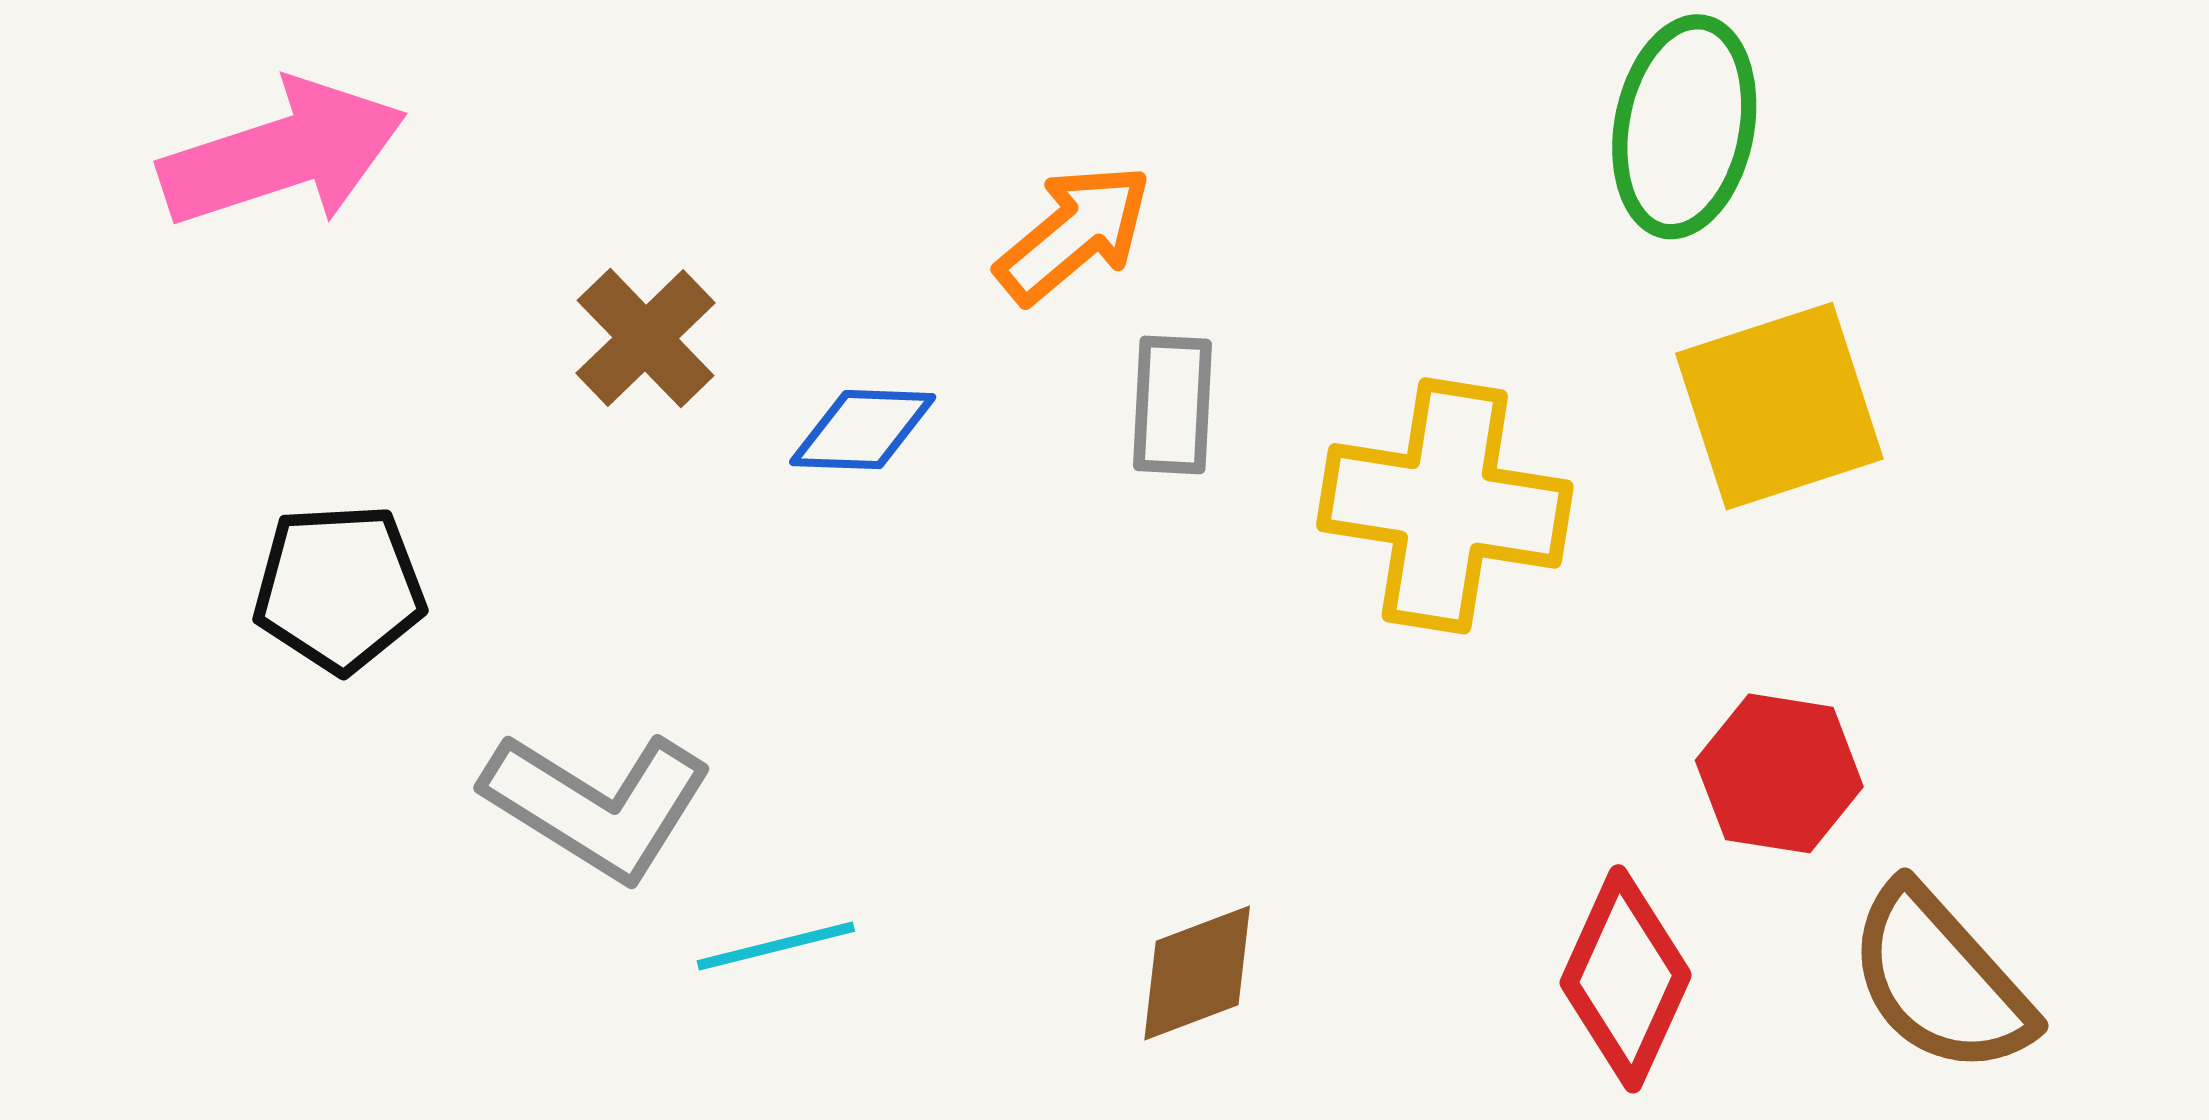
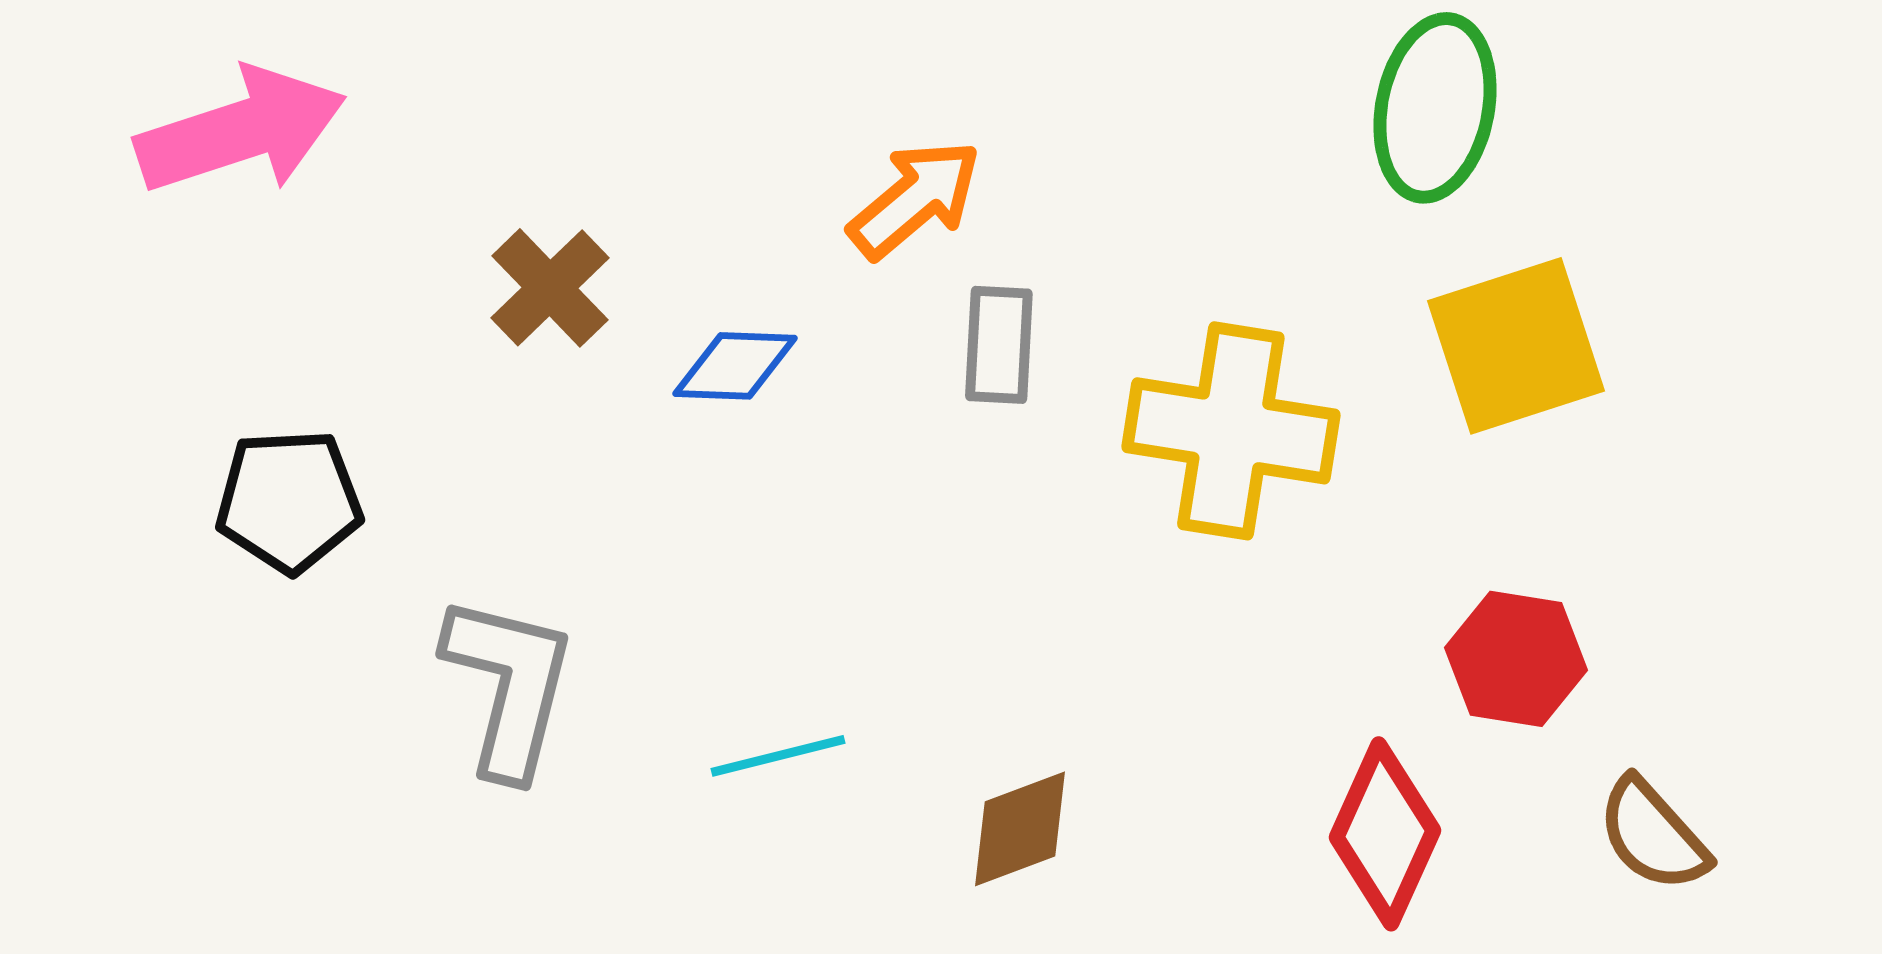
gray L-shape: (597, 805) -> (509, 686), turned -108
cyan line: (776, 946) -> (778, 756), moved
brown semicircle: (1940, 980) -> (1653, 835), size x0.7

